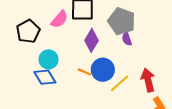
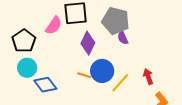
cyan circle: (49, 59) -> (27, 68), moved
red arrow: (148, 80) -> (148, 76), size x0.7

